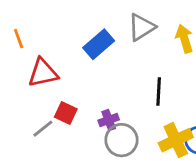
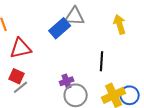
gray triangle: (141, 27) -> (75, 16), moved, turned 35
red square: (66, 113) -> (17, 76), moved

